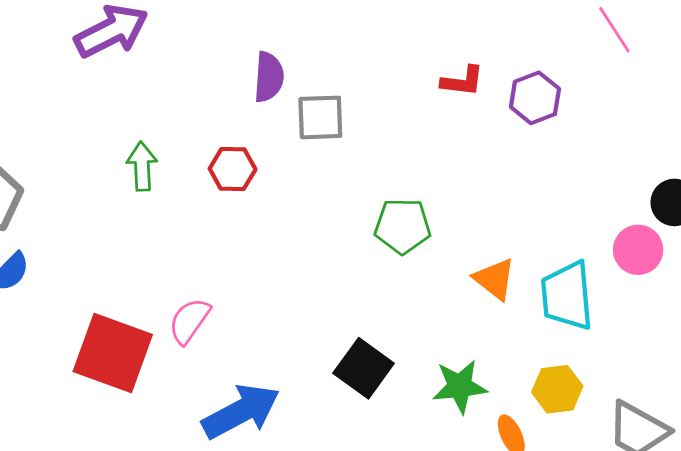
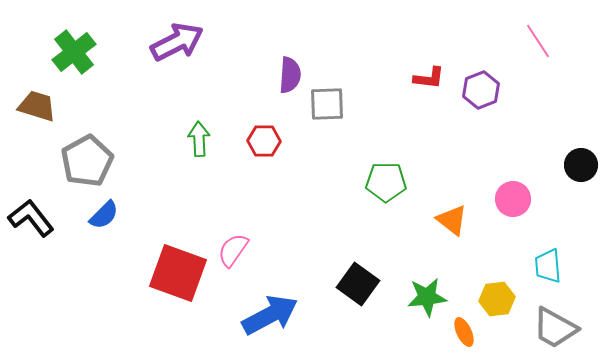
pink circle: (638, 250) -> (513, 199), moved
cyan trapezoid: (567, 296) -> (548, 266), moved, size x0.7

